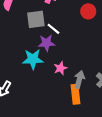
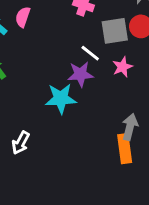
gray square: (36, 19) -> (115, 31), moved
pink star: (60, 68) -> (122, 67), moved

